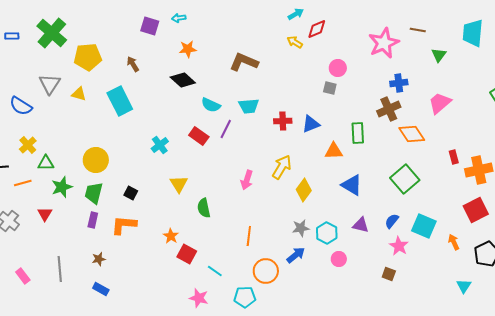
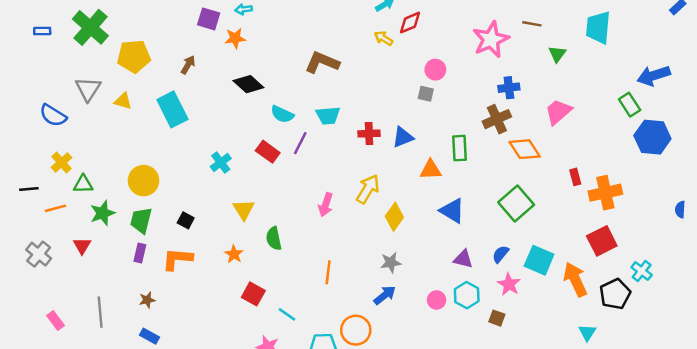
orange star: (188, 49) -> (235, 38), moved
brown arrow: (133, 64) -> (188, 65), turned 63
cyan hexagon: (327, 233) -> (467, 295), moved
orange star: (171, 236) -> (234, 254), moved
orange arrow: (454, 242) -> (575, 279), size x1.8
orange circle: (266, 271) -> (356, 330), moved

